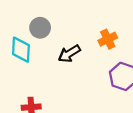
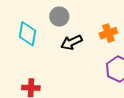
gray circle: (40, 28) -> (59, 17), moved

